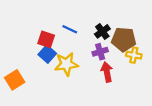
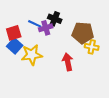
black cross: (102, 31) -> (55, 19), moved, turned -32
red square: (46, 39) -> (14, 33), turned -35
purple cross: (100, 52) -> (46, 28), moved

